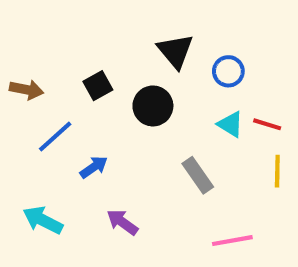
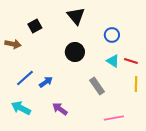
black triangle: (175, 51) -> (76, 16), moved
black square: (98, 86) -> (35, 26), moved
blue line: (55, 137) -> (25, 78), moved

